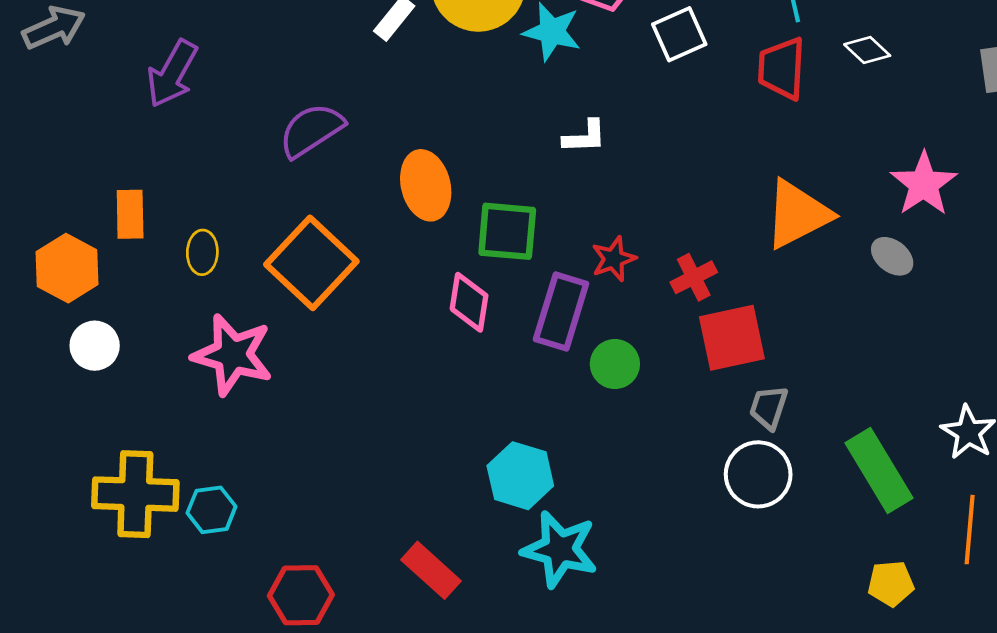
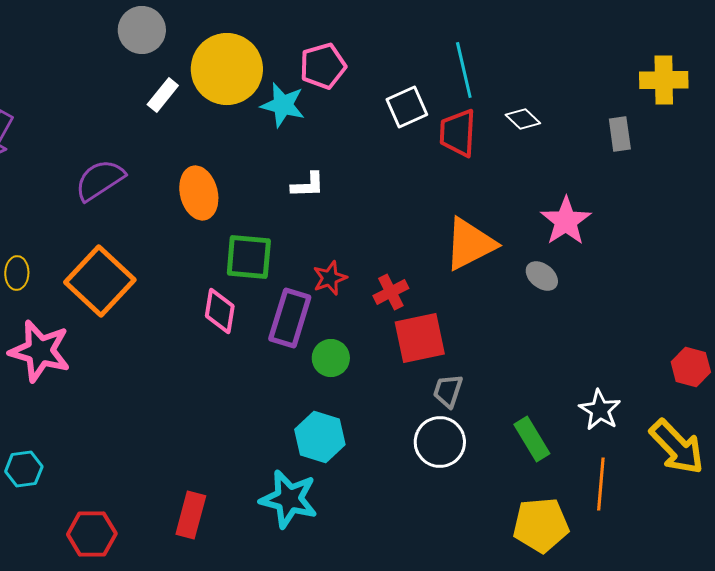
white square: (679, 34) -> (407, 107), moved
orange ellipse: (426, 185) -> (199, 193), moved
green rectangle: (879, 470) -> (532, 439), size x0.7
cyan hexagon: (520, 476) -> (320, 437), moved
red rectangle: (431, 570) -> (191, 515), turned 63
yellow pentagon: (891, 583) -> (541, 525), size x1.6

